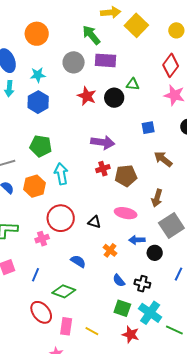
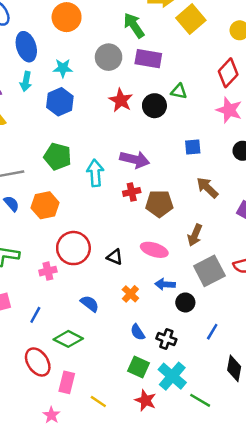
cyan arrow: (61, 174) -> (95, 173), moved
yellow line: (92, 331) -> (98, 402), moved

